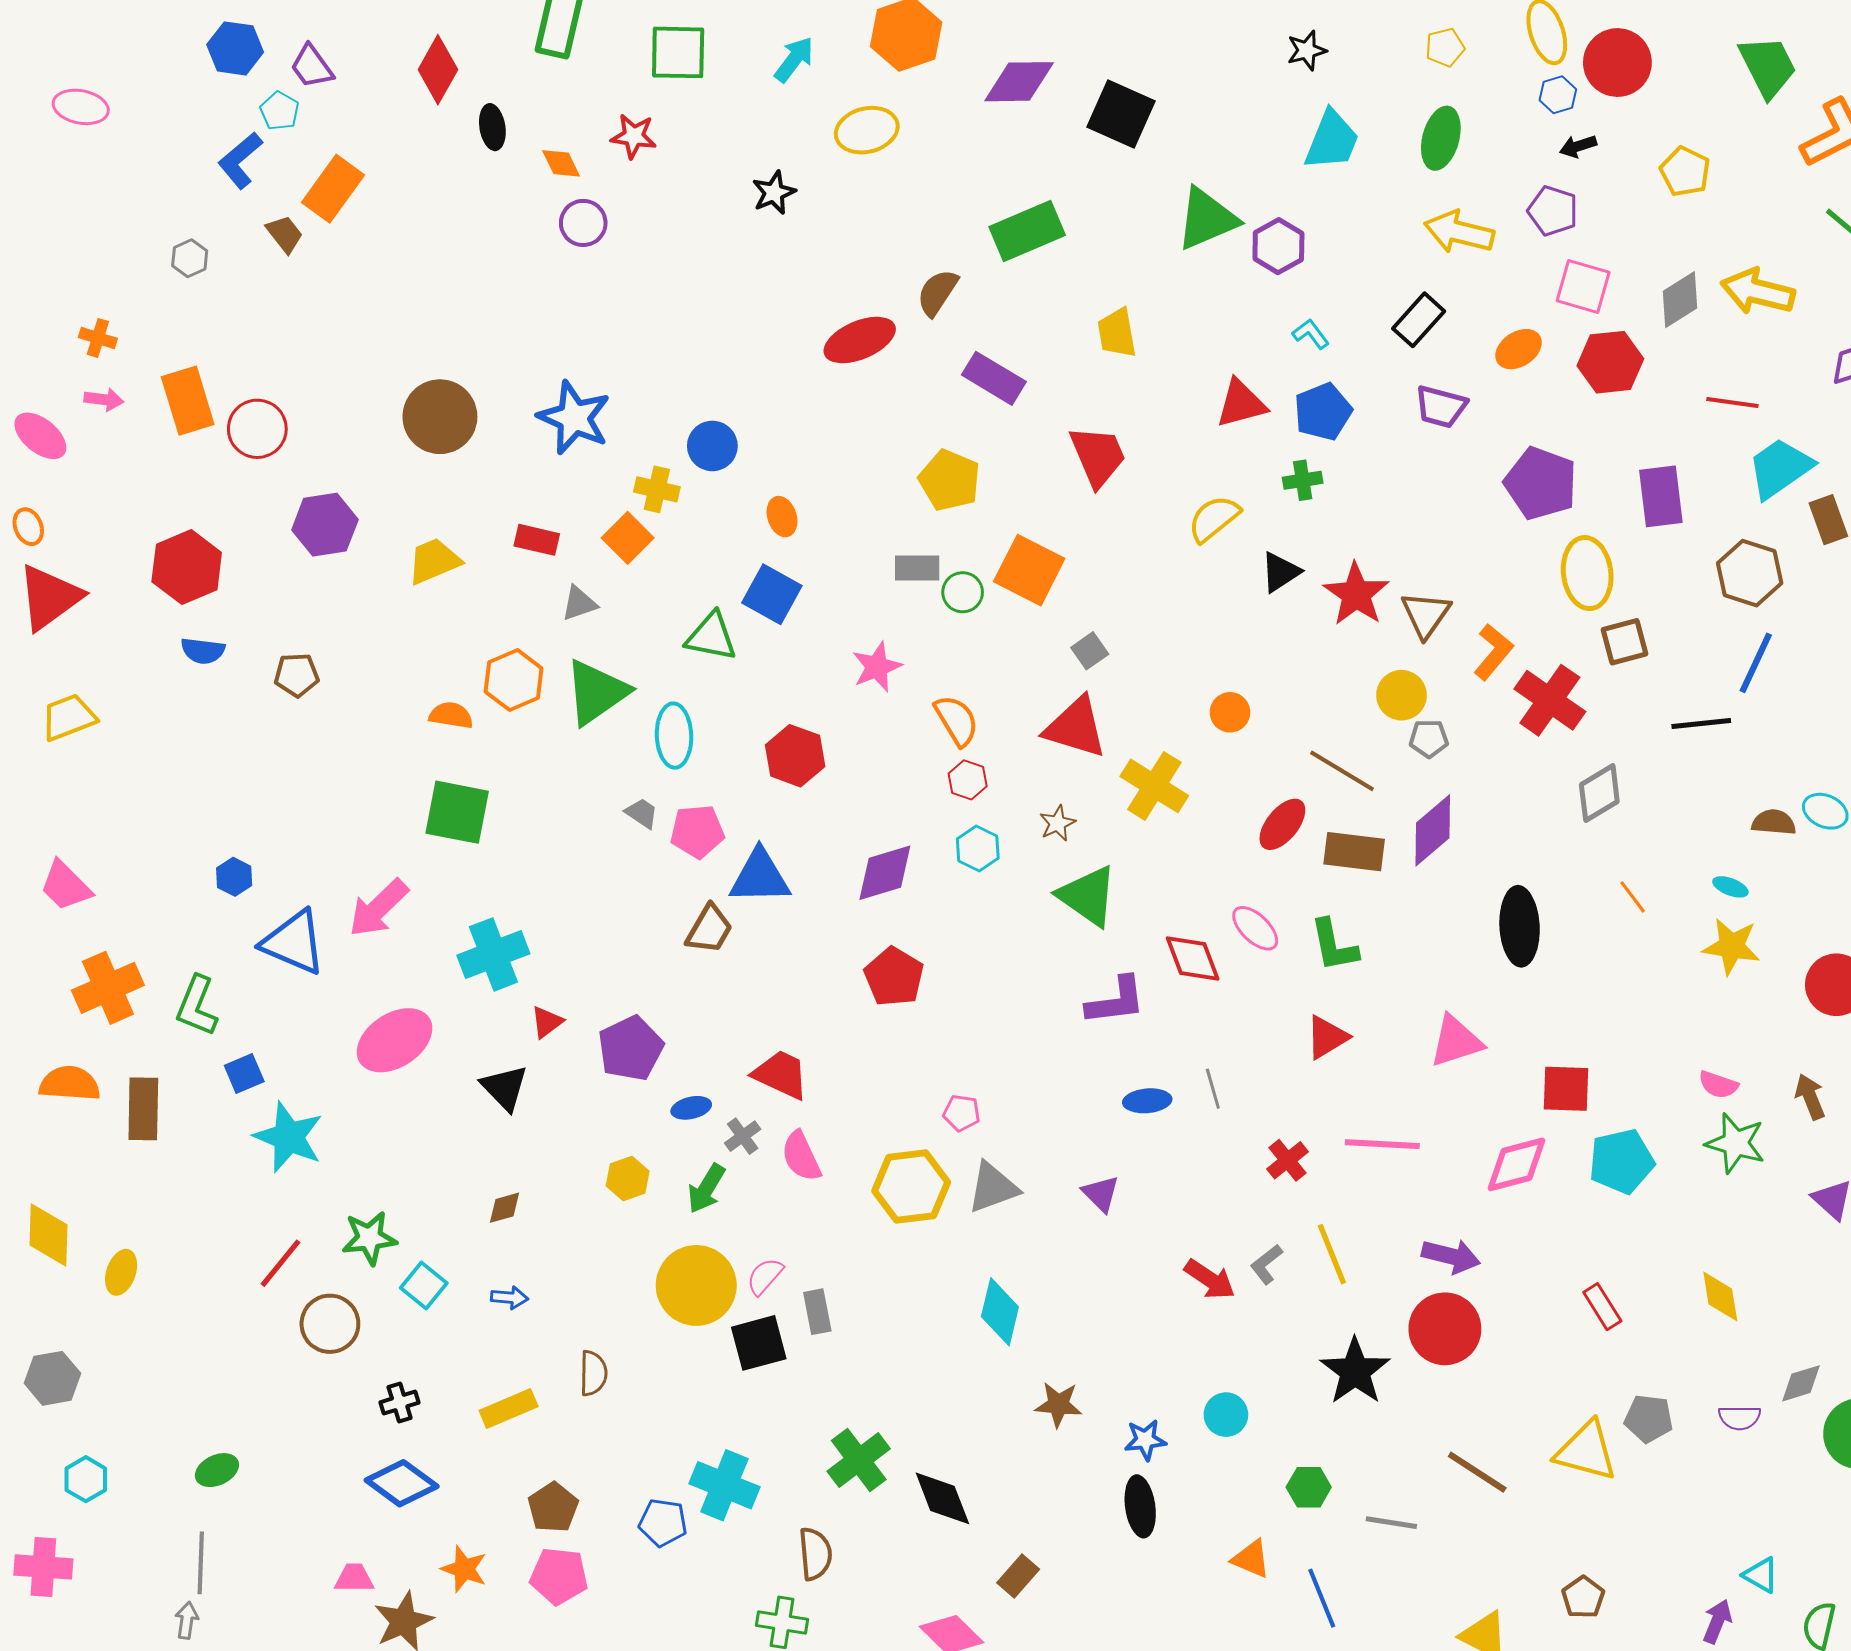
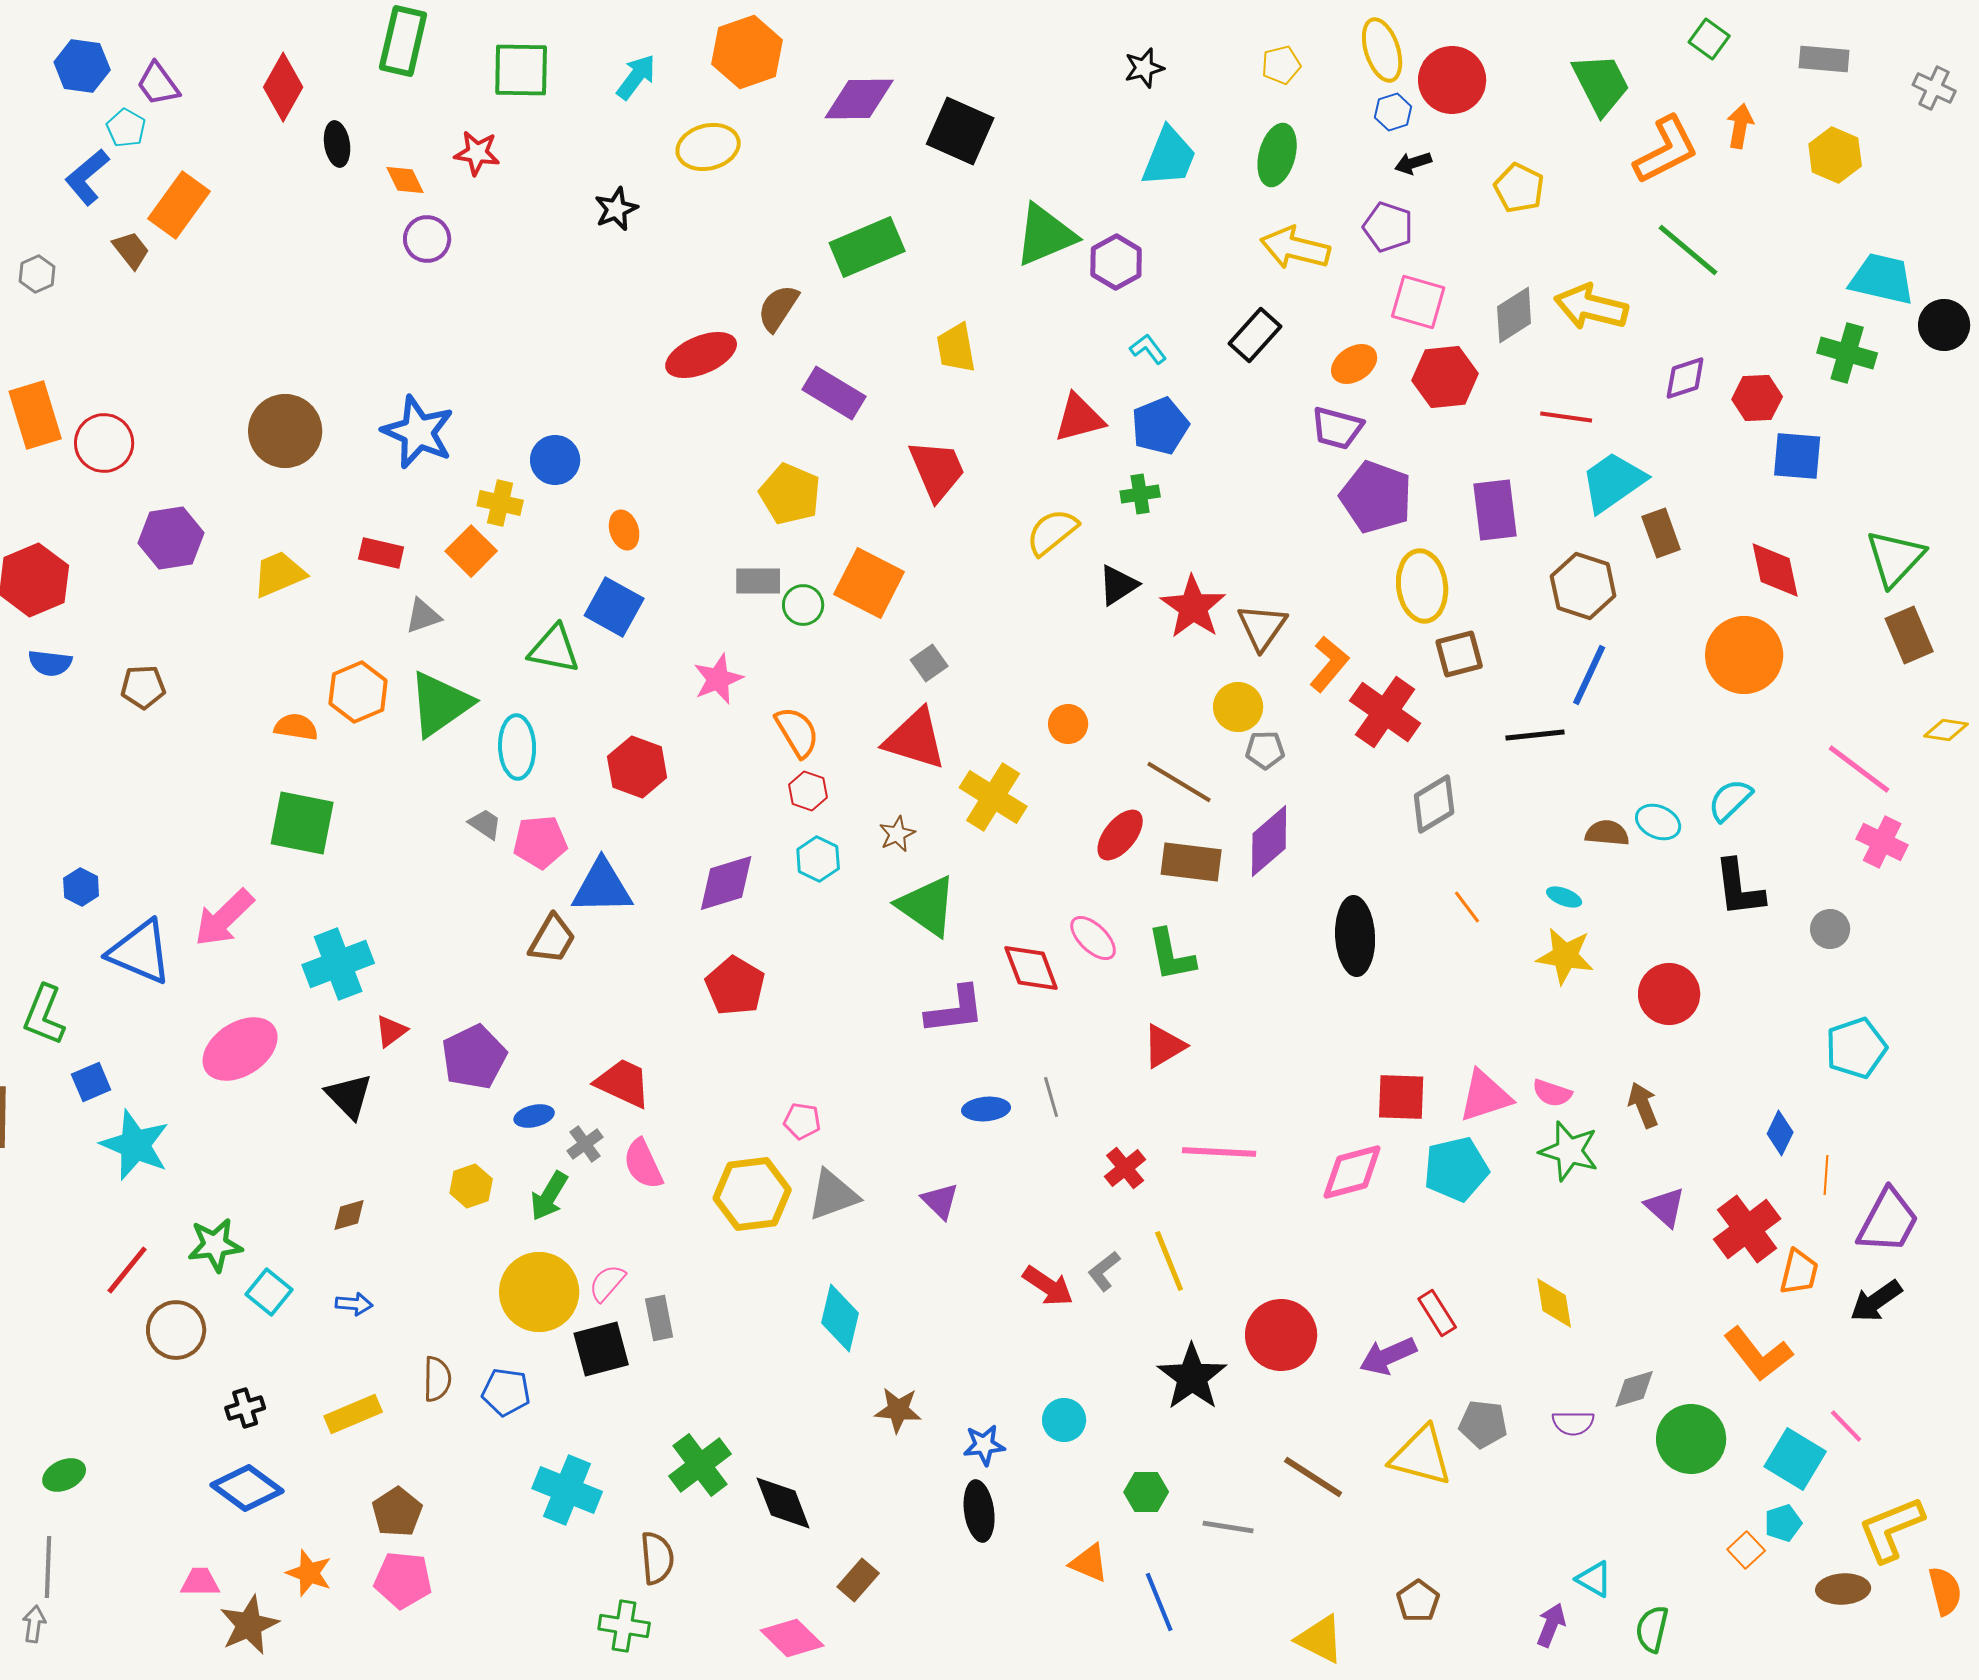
purple trapezoid: (1441, 407) -> (1337, 428), moved
pink triangle: (1456, 1041) -> (1485, 1096), moved
purple arrow: (1451, 1256) -> (1388, 1356), moved, turned 142
blue pentagon: (663, 1523) -> (506, 1392), moved

